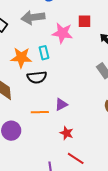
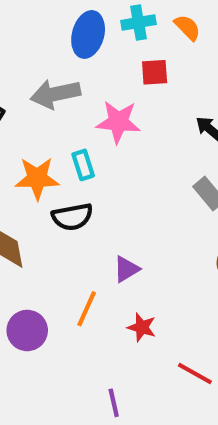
red square: (84, 21) -> (155, 72), moved
orange line: (40, 112) -> (87, 309), moved, turned -60
red line: (76, 158) -> (195, 374), moved

